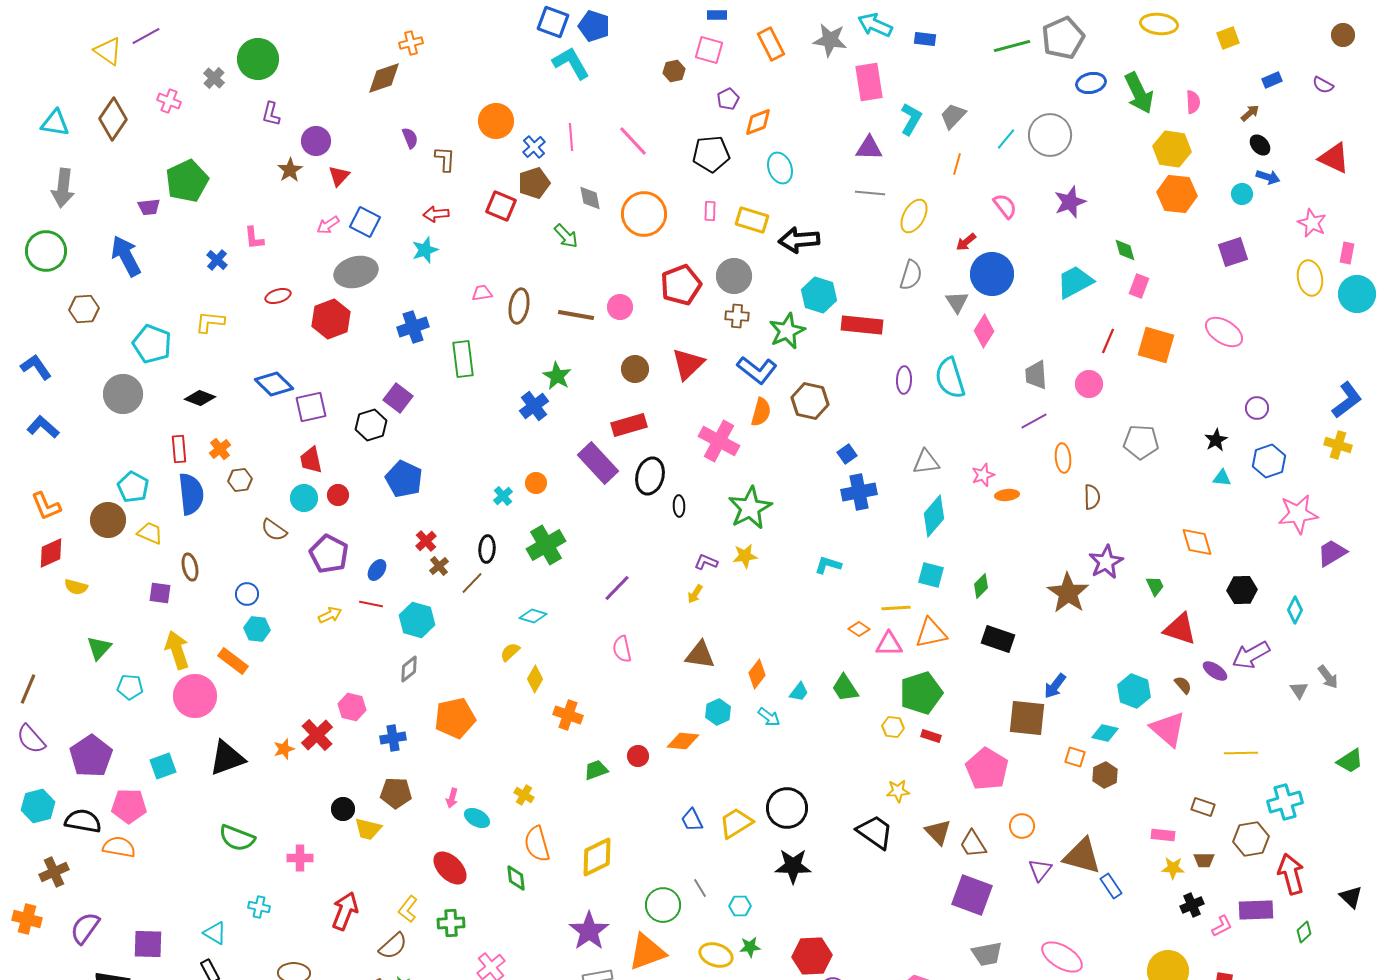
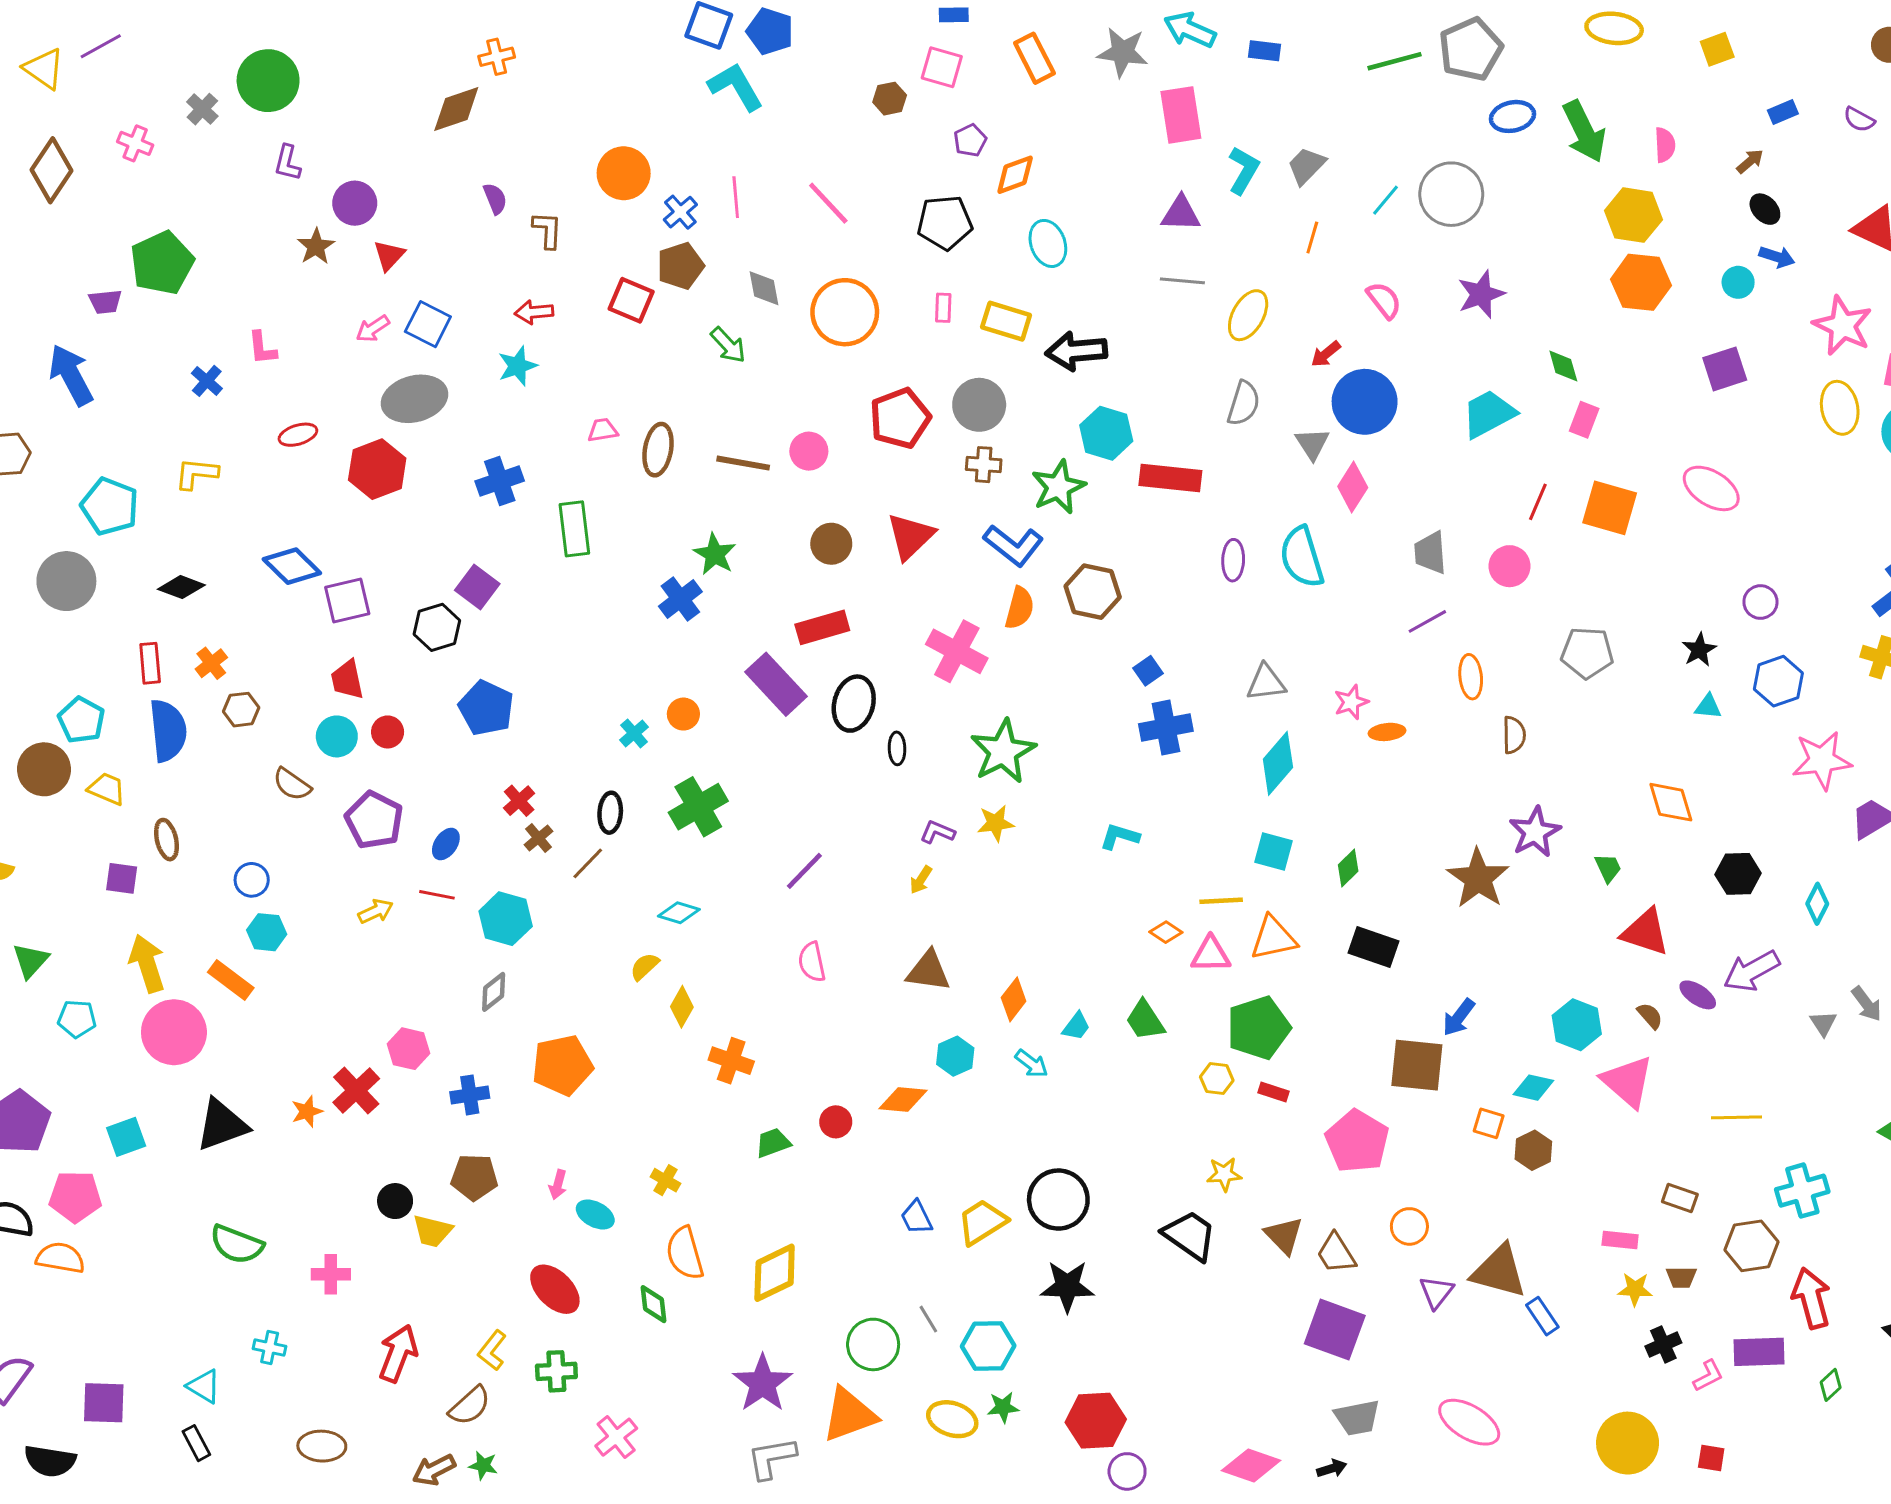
pink star: (1312, 223) -> (1843, 326), size x1.4
cyan hexagon: (740, 906) -> (988, 1346), size x1.6

